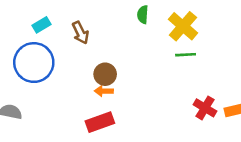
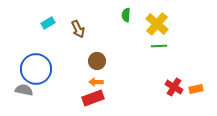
blue circle: (34, 63) -> (36, 69), moved
orange arrow: (104, 91) -> (96, 82), moved

